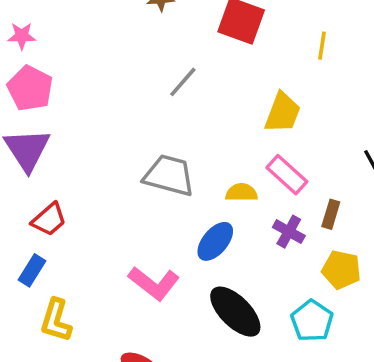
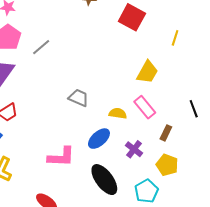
gray line: (183, 82) -> (41, 47), moved
gray trapezoid: (169, 175) -> (79, 98), size x0.7
purple cross: (289, 232) -> (134, 149), moved
pink L-shape: (154, 283) -> (61, 157), turned -44

